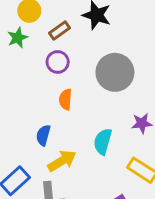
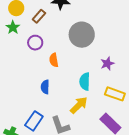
purple circle: (58, 62) -> (35, 43), moved
yellow arrow: (62, 161) -> (79, 105), moved

